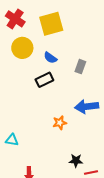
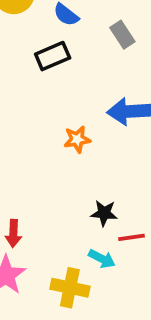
gray rectangle: (80, 67) -> (122, 35), turned -56

